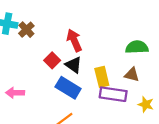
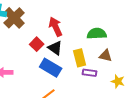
brown cross: (26, 30) -> (14, 18), size x1.5
green semicircle: (137, 47) -> (97, 34), moved
purple rectangle: (113, 94) -> (90, 73), size x0.6

